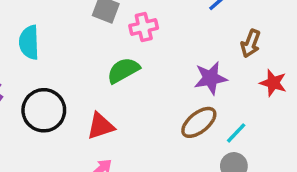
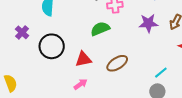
purple star: (210, 78) -> (148, 23), moved
brown ellipse: (199, 122) -> (117, 63), moved

